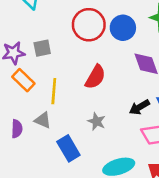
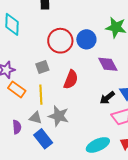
gray square: (42, 48) -> (42, 67), moved
gray star: (97, 121) -> (59, 116), moved, size x1.5
blue rectangle: (68, 148) -> (43, 139), moved

